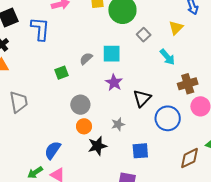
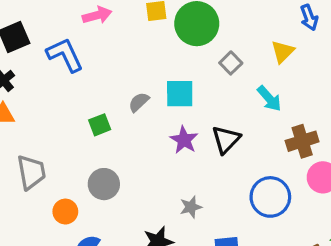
blue L-shape: (40, 29) -> (65, 55), turned -30
black triangle: (142, 98) -> (226, 140), moved
gray circle: (80, 105) -> (104, 184), moved
orange circle: (84, 126) -> (65, 212), moved

